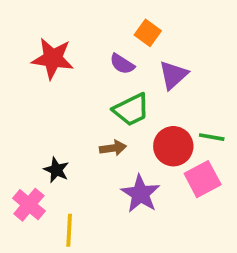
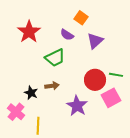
red star: (53, 58) -> (29, 32), turned 30
green trapezoid: (131, 110) -> (55, 58), moved
brown arrow: (113, 148) -> (52, 86), moved

